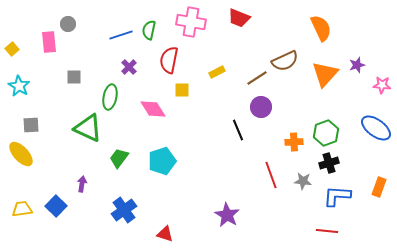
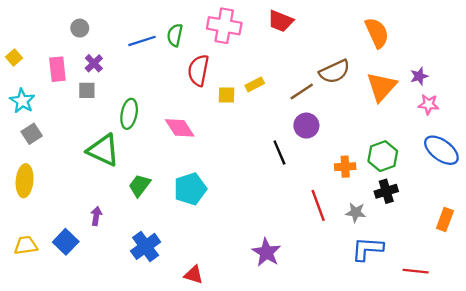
pink rectangle: (49, 42) -> (57, 69), moved
purple cross: (129, 67) -> (94, 63), moved
pink star: (382, 85) -> (429, 104), moved
yellow square: (182, 90) -> (227, 95), moved
gray square: (31, 125) -> (32, 134), moved, turned -30
yellow ellipse: (21, 154) -> (25, 181), turned 48
blue L-shape: (337, 196) -> (367, 249), moved
red line: (327, 231) -> (416, 271), moved

